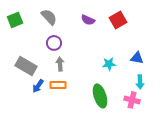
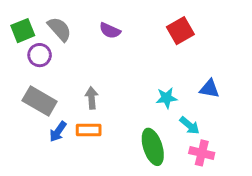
gray semicircle: (49, 17) -> (59, 29), moved
purple semicircle: (88, 20) -> (110, 31), moved
purple circle: (54, 43) -> (40, 55), moved
cyan arrow: (140, 82) -> (189, 125), moved, turned -48

